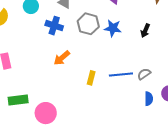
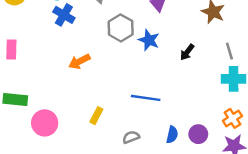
blue cross: (54, 26) -> (64, 15), moved
gray semicircle: (144, 74) -> (131, 137), moved
yellow rectangle: (91, 78) -> (96, 116), moved

